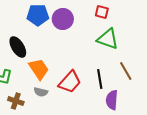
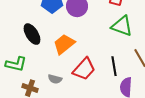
orange trapezoid: (39, 69) -> (64, 44), moved, turned -95

